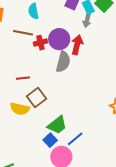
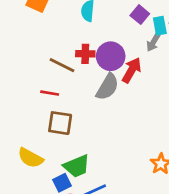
brown line: (23, 33) -> (62, 65), moved
brown square: (37, 98) -> (60, 123), turned 30
yellow semicircle: (20, 109) -> (31, 158), moved

